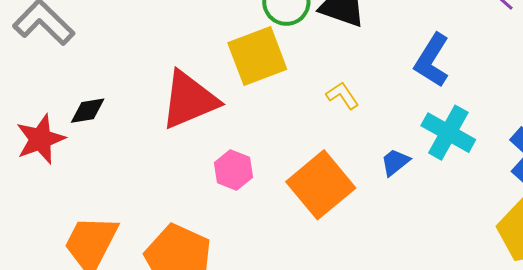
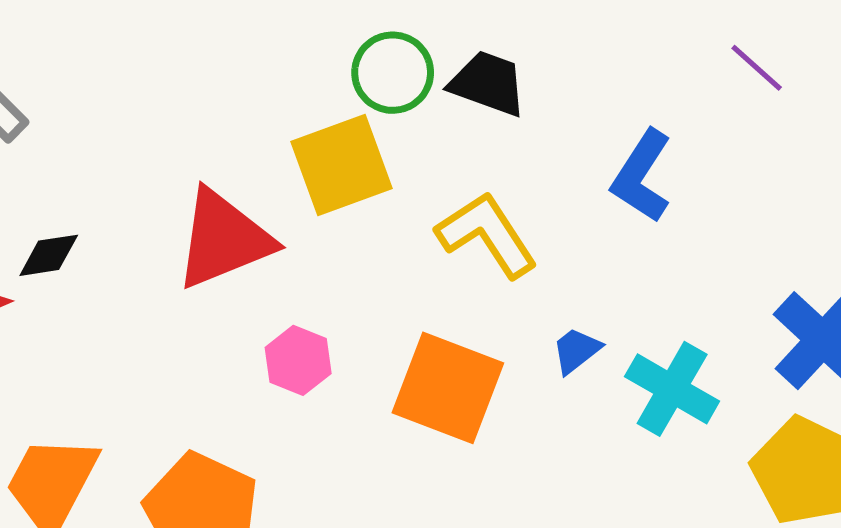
yellow L-shape: (342, 95) -> (487, 235), size x1.8
cyan cross: (448, 133) -> (672, 389), moved
orange square: (321, 185) -> (448, 388), turned -30

